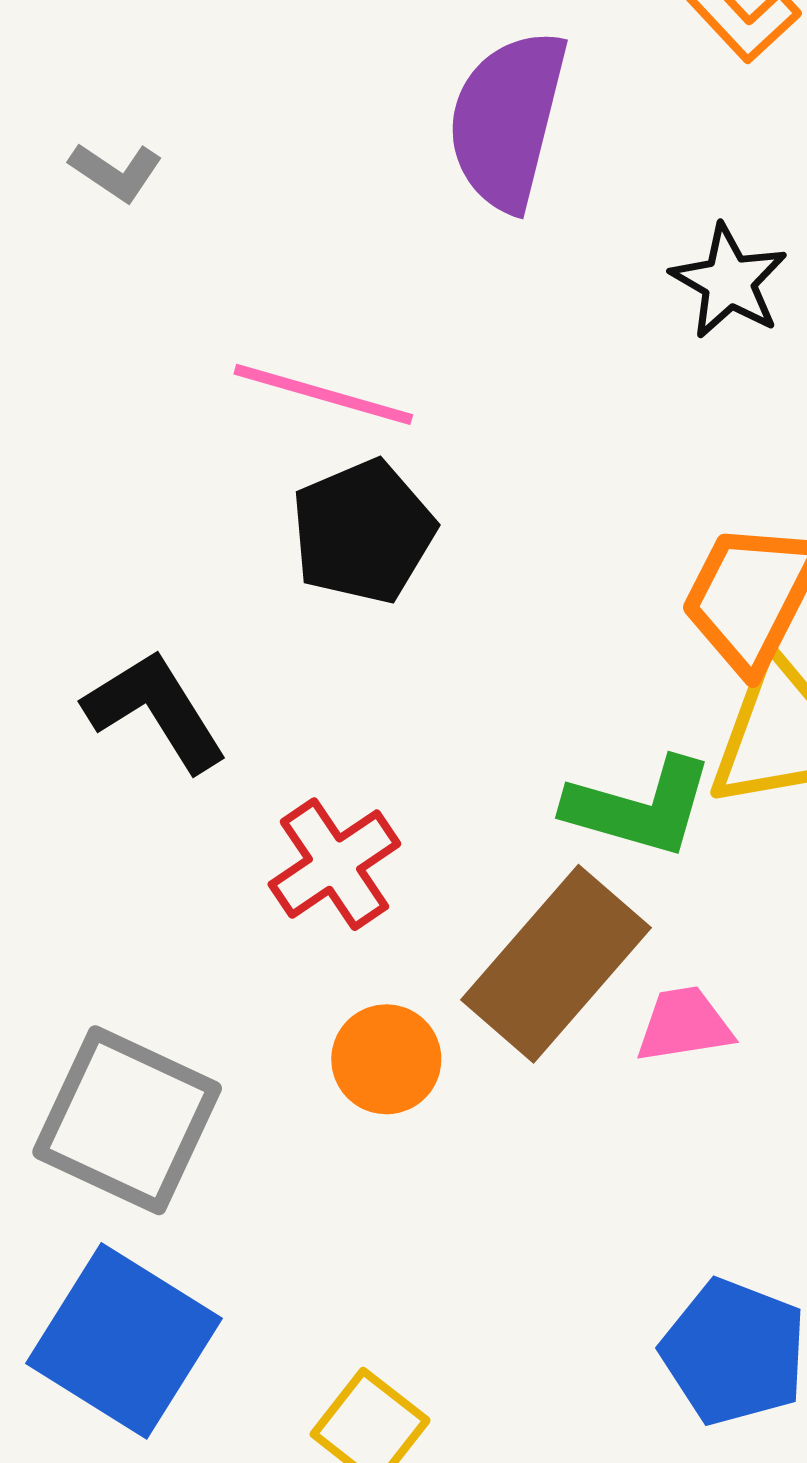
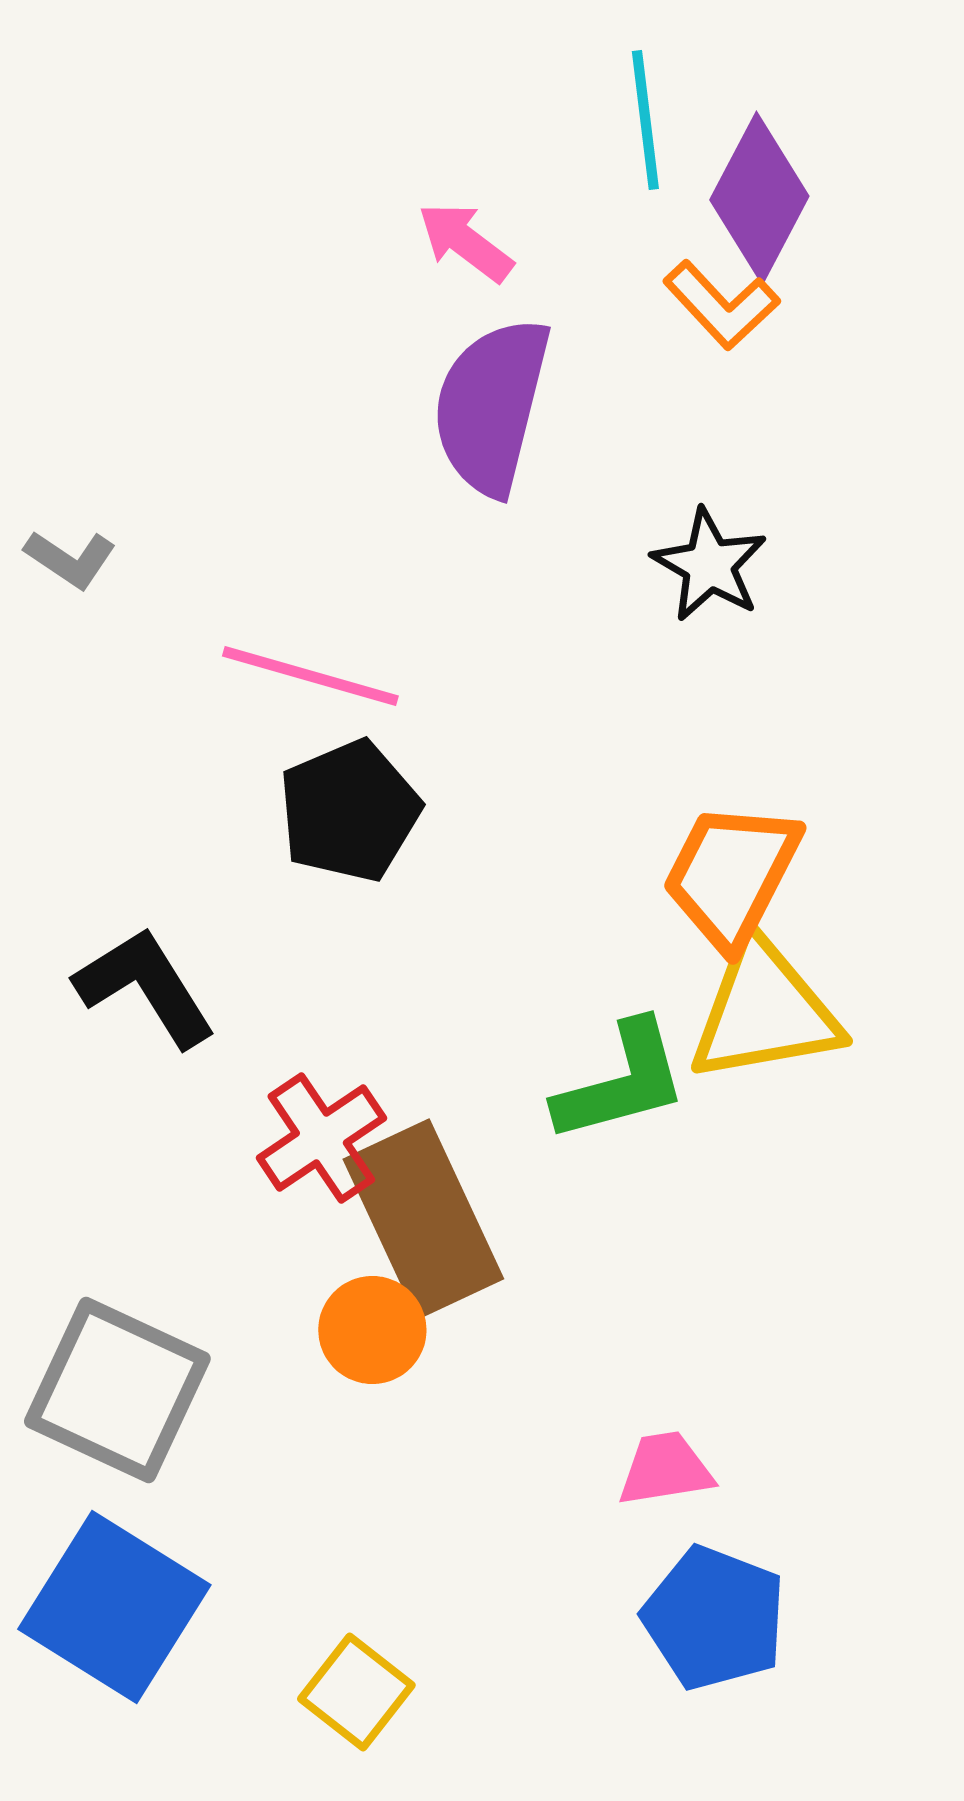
gray L-shape: (116, 172) -> (70, 559), moved
green L-shape: (639, 807) -> (621, 1082), turned -31
brown rectangle: (556, 964) -> (423, 1219), moved, turned -66
pink trapezoid: (684, 1025) -> (665, 1469), moved

